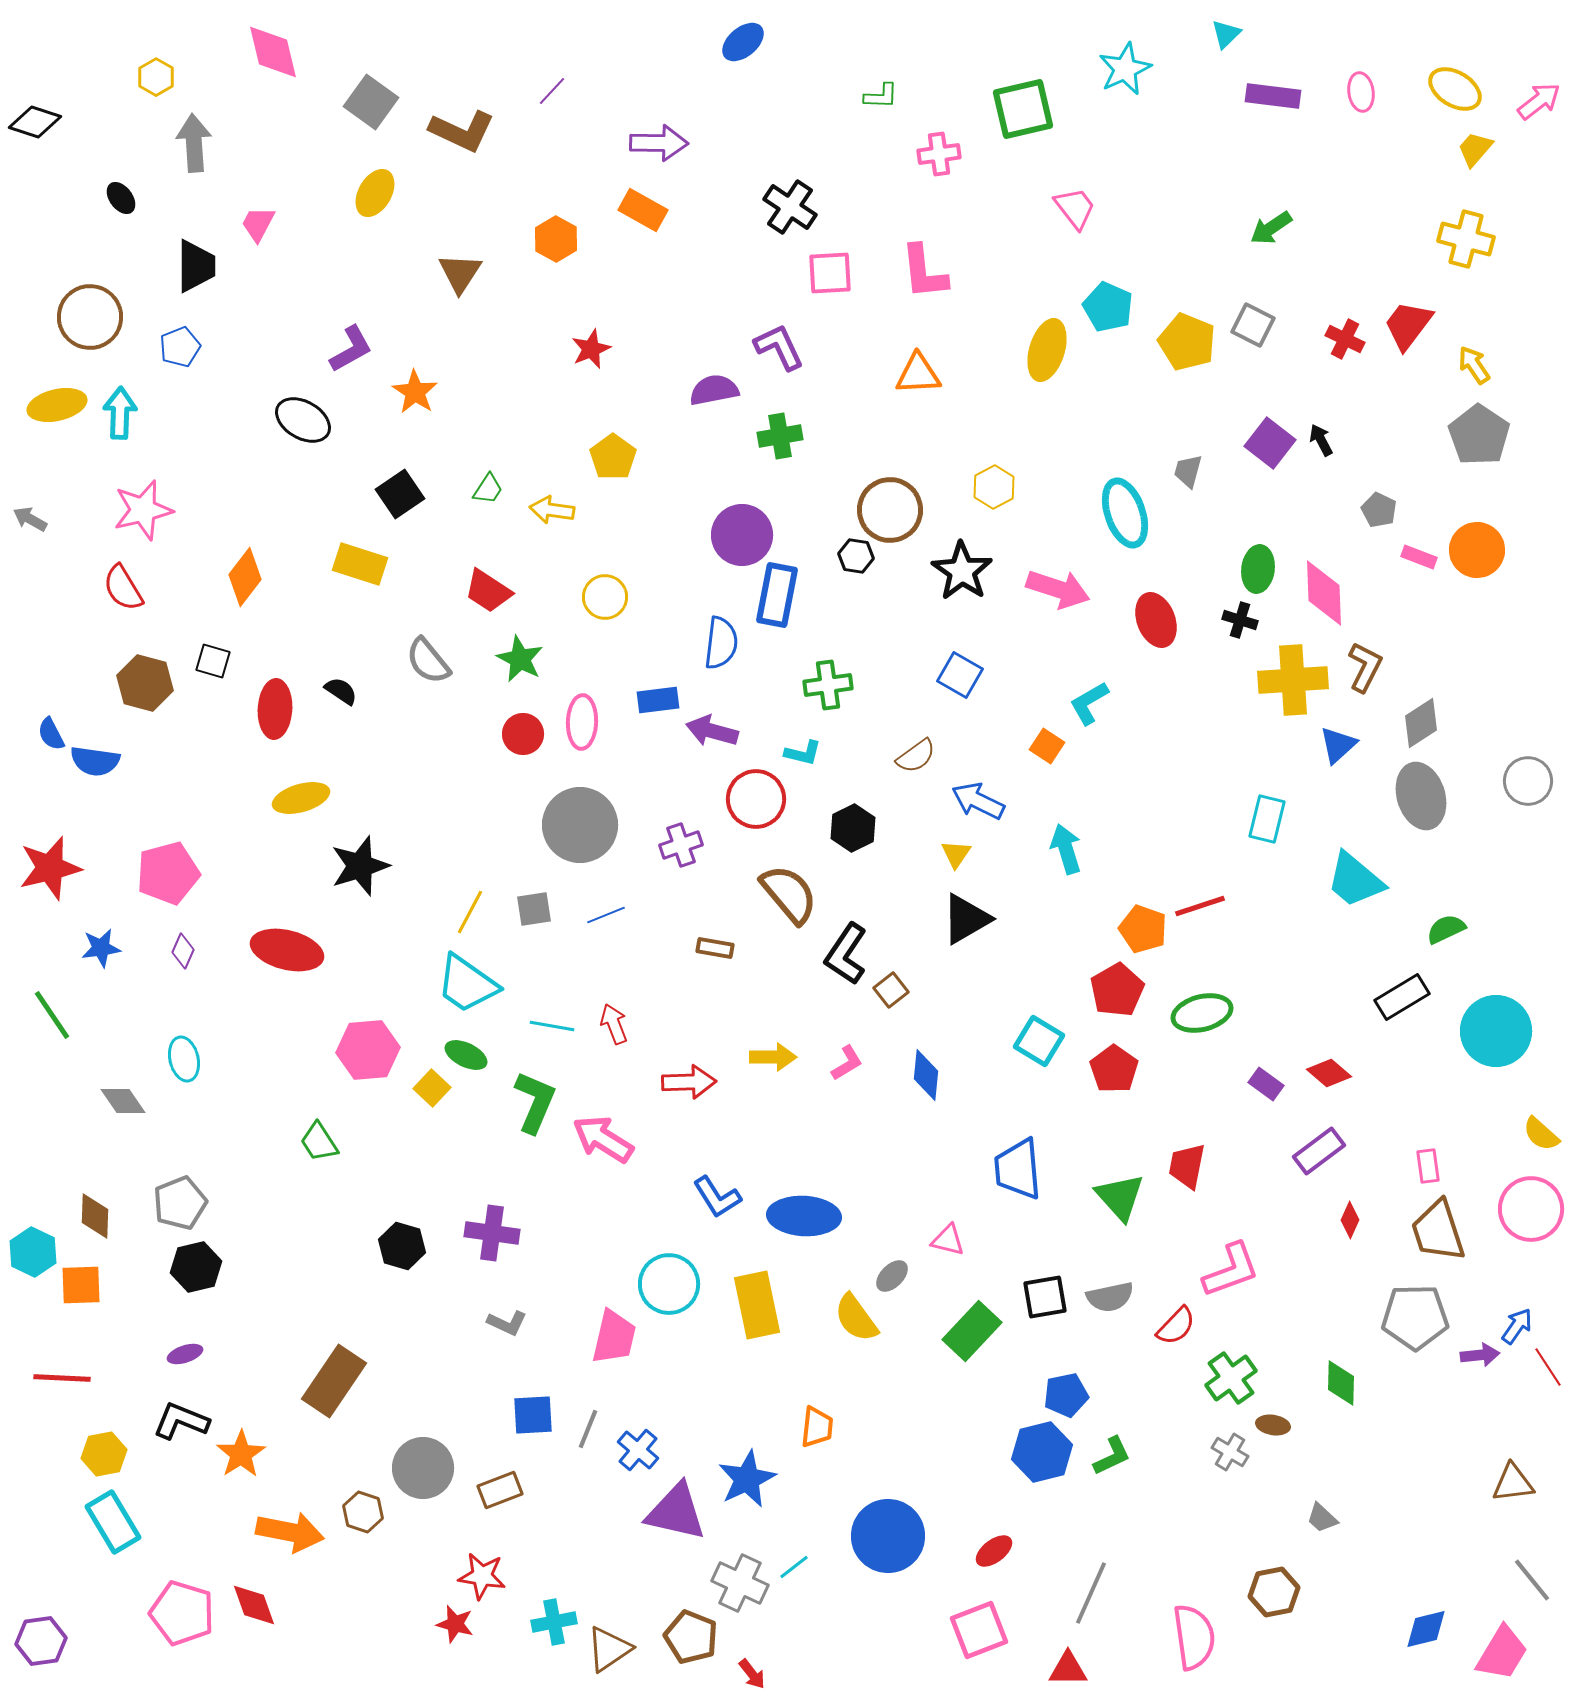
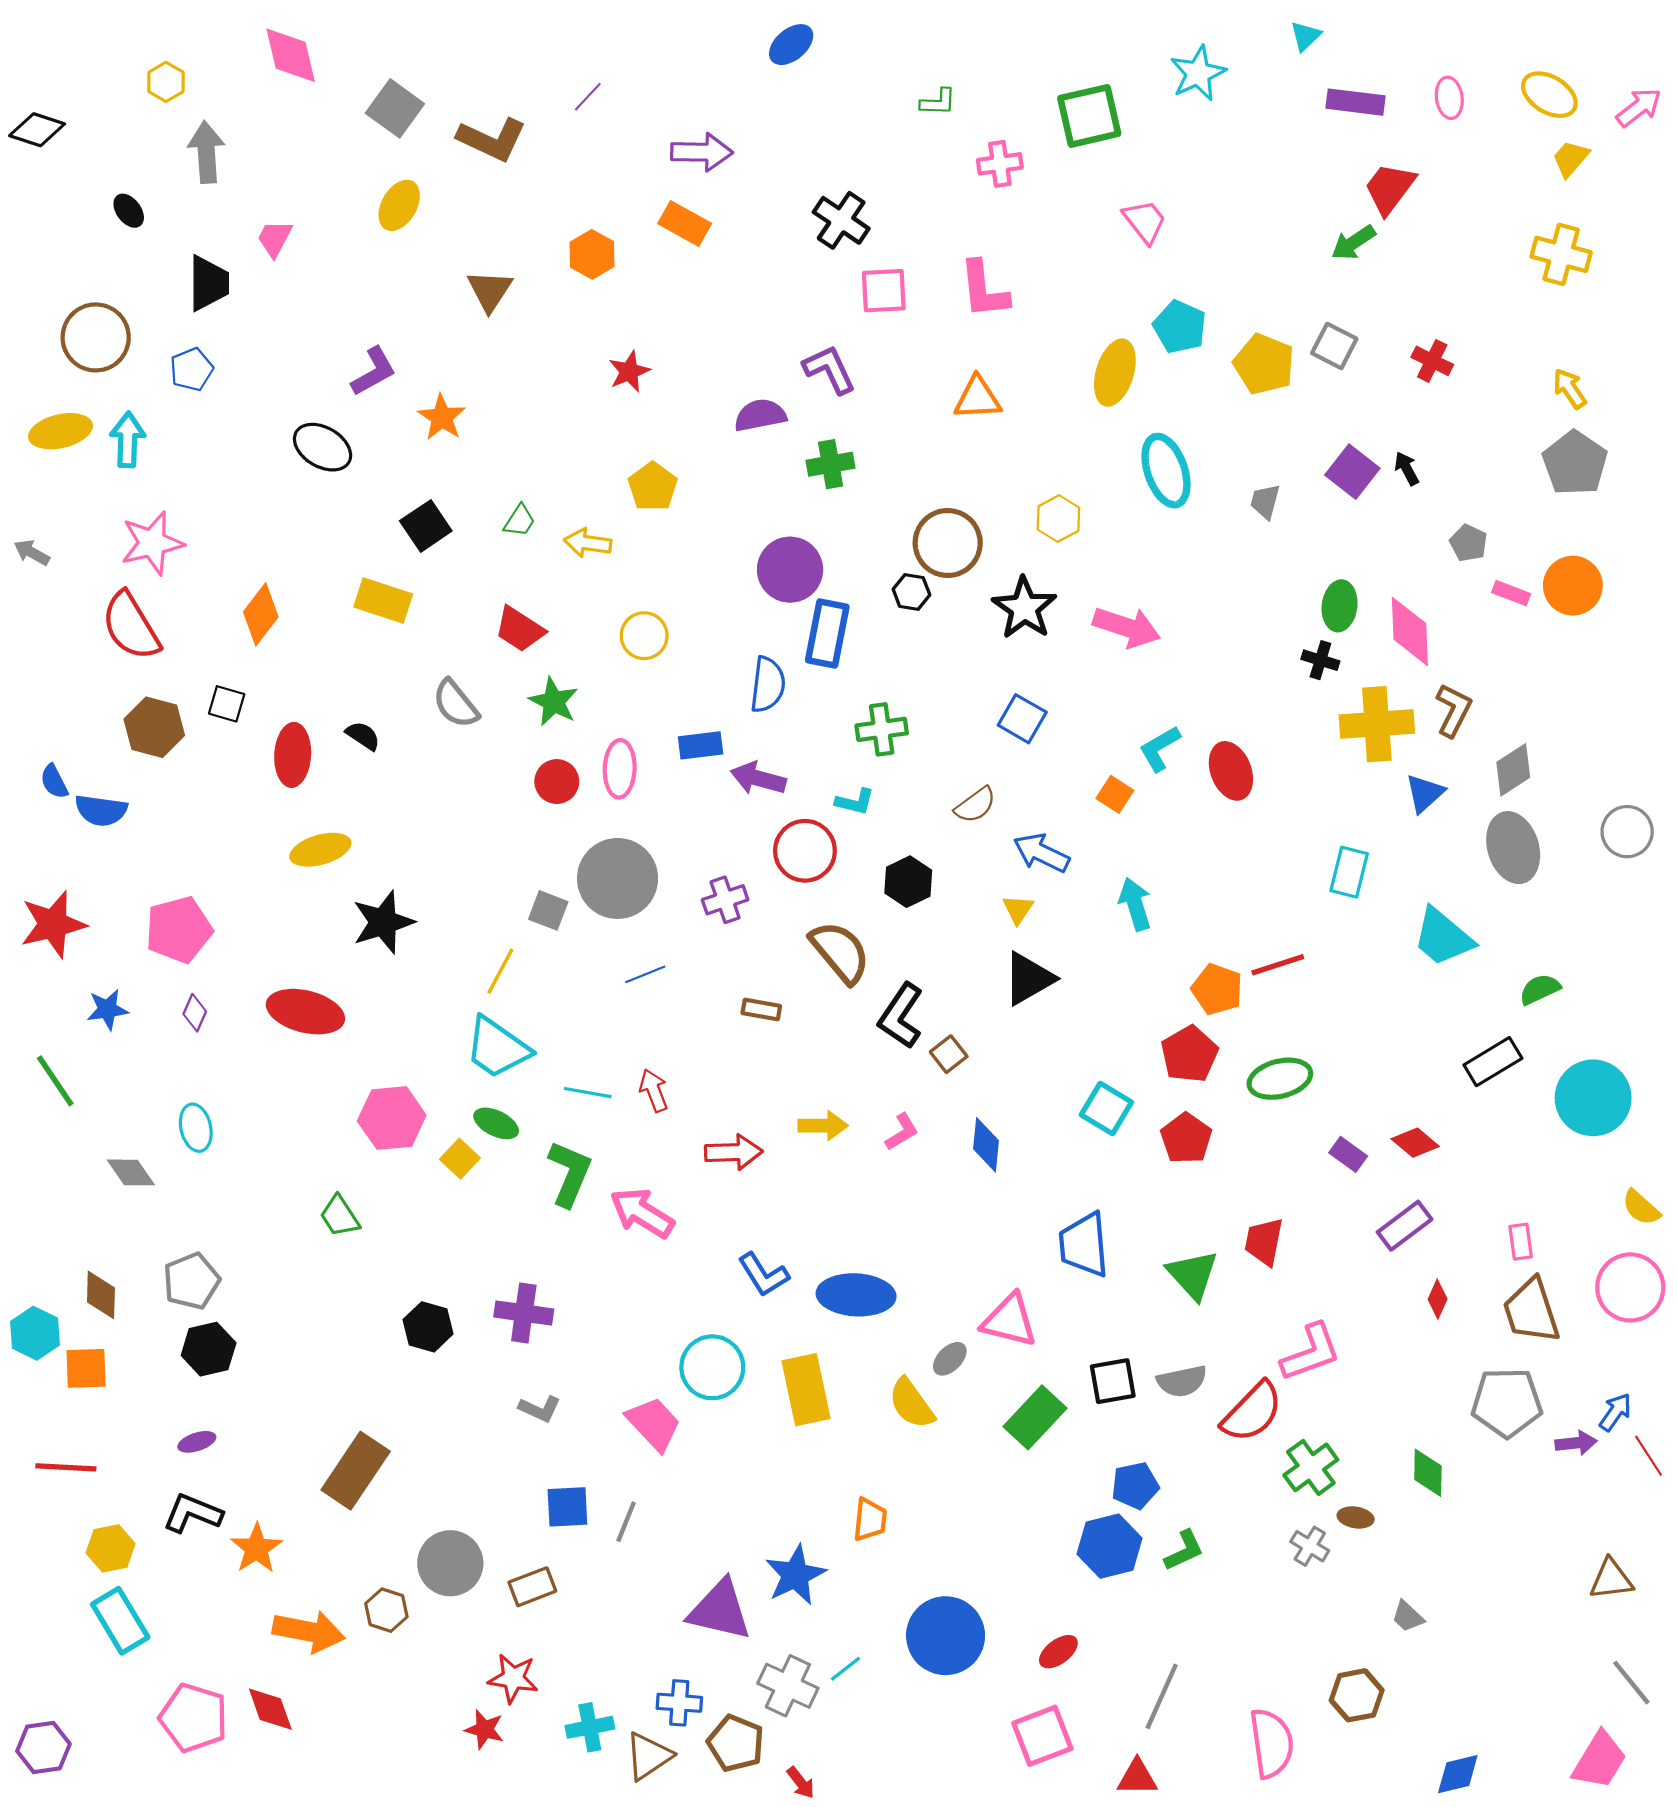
red trapezoid: (1408, 325) -> (1390, 188), moved
cyan ellipse: (1125, 513) -> (1166, 471), moved
red semicircle: (123, 588) -> (131, 626), size x1.4
red ellipse: (1156, 620) -> (1231, 771), moved
gray square: (534, 909) -> (548, 910), moved, turned 30
pink triangle: (948, 1240) -> (1009, 1320), size x1.6
red semicircle: (1176, 1326) -> (1252, 1412), size x1.5
pink trapezoid: (614, 1337) -> (654, 1424), turned -56
blue cross: (638, 1450) -> (679, 1703), moved, turned -36
blue diamond: (1426, 1629) -> (1458, 1774), moved

